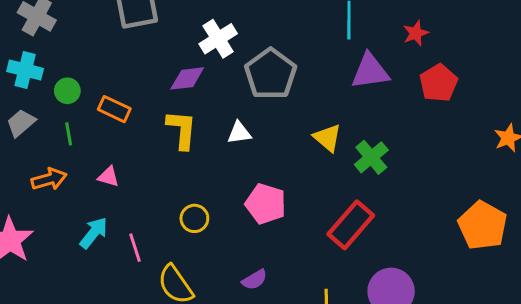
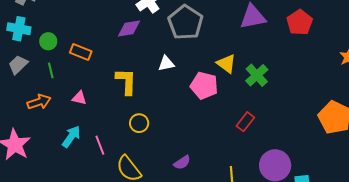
yellow L-shape: (182, 130) -> (126, 81), moved
pink pentagon: (266, 204) -> (204, 85), moved
red rectangle: (351, 225) -> (245, 122), size x0.6

